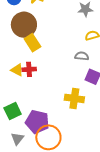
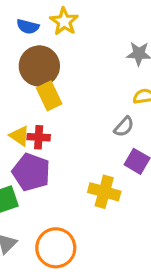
gray semicircle: (82, 56) -> (124, 127), turned 120
purple pentagon: (37, 122) -> (31, 172), moved

